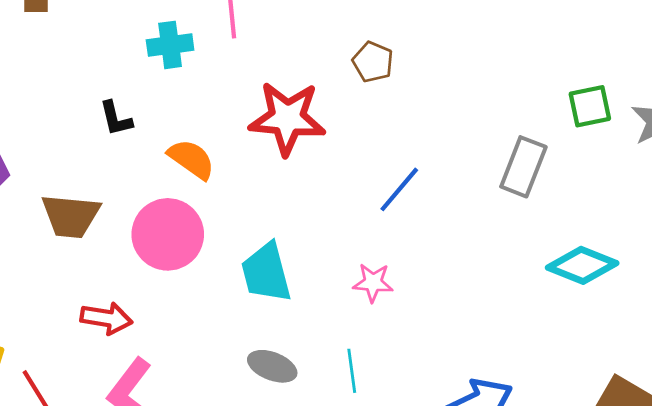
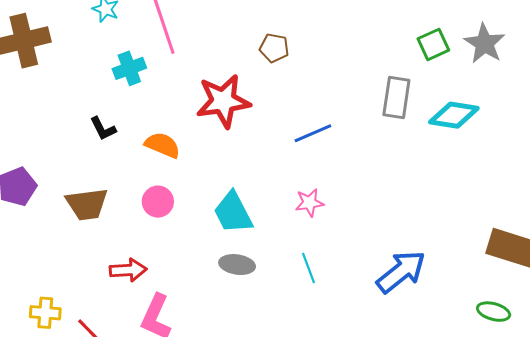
blue line: (399, 189) -> (313, 133), turned 39
pink circle: (168, 234) -> (158, 202), size x0.6
cyan diamond: (582, 265) -> (454, 115), moved
gray ellipse: (272, 366) -> (237, 265), moved

